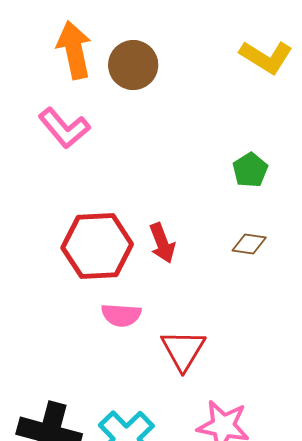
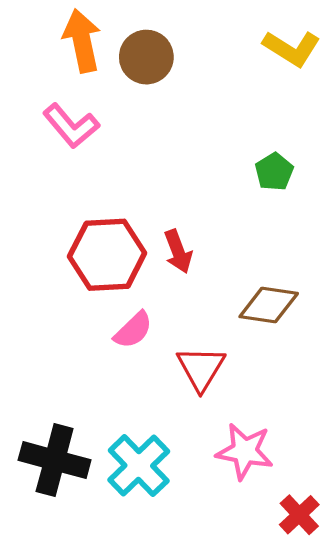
brown diamond: (249, 244) -> (269, 305), moved, size x1.6
pink semicircle: (121, 315) -> (133, 330), turned -48

